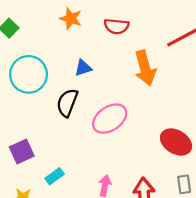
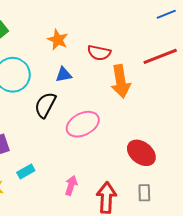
orange star: (71, 19) -> (58, 40), moved
red semicircle: (116, 26) -> (99, 53), moved

